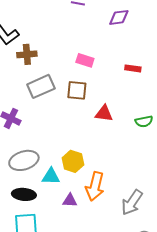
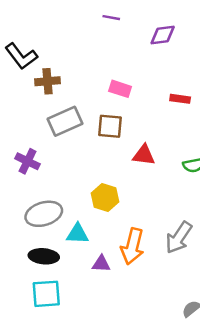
yellow hexagon: (73, 161) -> (105, 198), moved
gray arrow: (132, 202) -> (179, 238), moved

